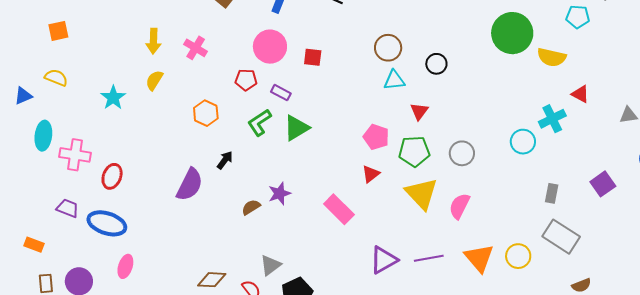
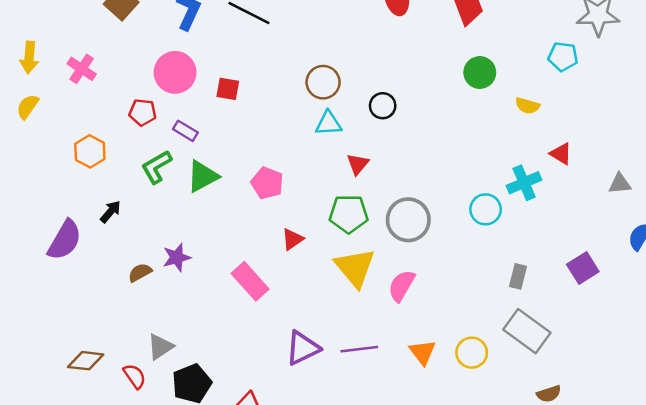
green circle: (512, 33) -> (480, 72), size x0.6
yellow semicircle: (552, 57) -> (527, 106), size x0.7
pink pentagon: (376, 137) -> (267, 183), moved
gray circle: (462, 153) -> (408, 220), size x1.4
orange triangle: (479, 258) -> (423, 352), size x0.7

